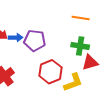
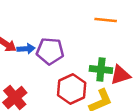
green cross: (80, 46) -> (101, 69), moved

